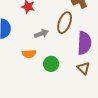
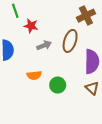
gray arrow: (41, 34) -> (44, 45), moved

